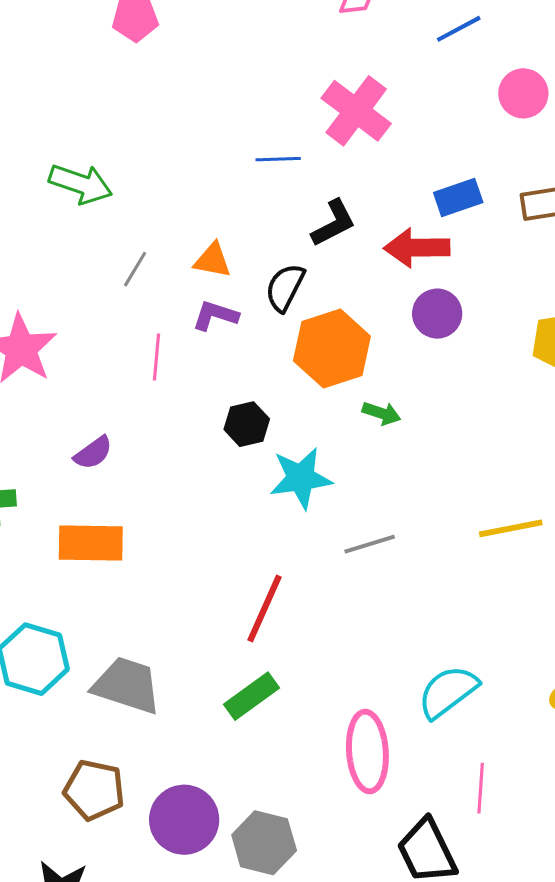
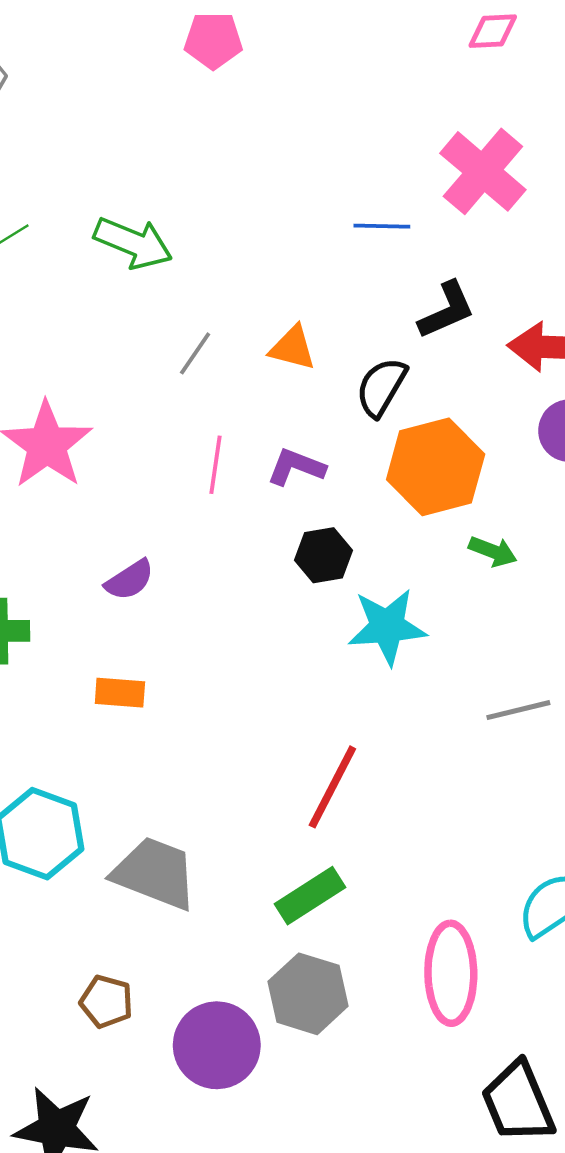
purple L-shape: (215, 315) -> (296, 467), moved
orange rectangle: (91, 543) -> (120, 693), size x0.6
gray line: (370, 544) -> (518, 710), moved
brown pentagon: (94, 790) -> (106, 1002), size x0.7
gray hexagon: (264, 843) -> (308, 994), moved

